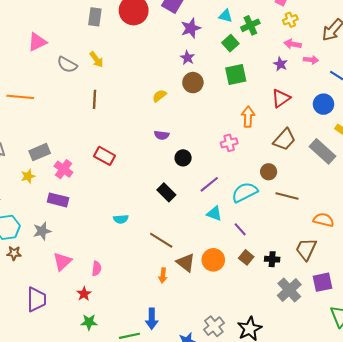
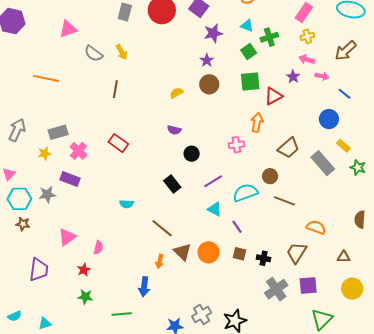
red triangle: (281, 98) -> (273, 96), moved
gray star: (42, 231) -> (47, 194), moved
brown square: (246, 257) -> (240, 254), turned -32
blue arrow: (152, 319) -> (144, 287), moved

